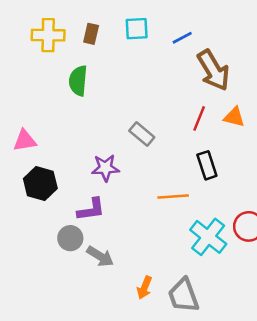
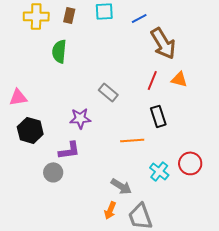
cyan cross: (208, 237) -> (159, 171), size x0.7
gray arrow: (100, 256) -> (121, 186), moved

